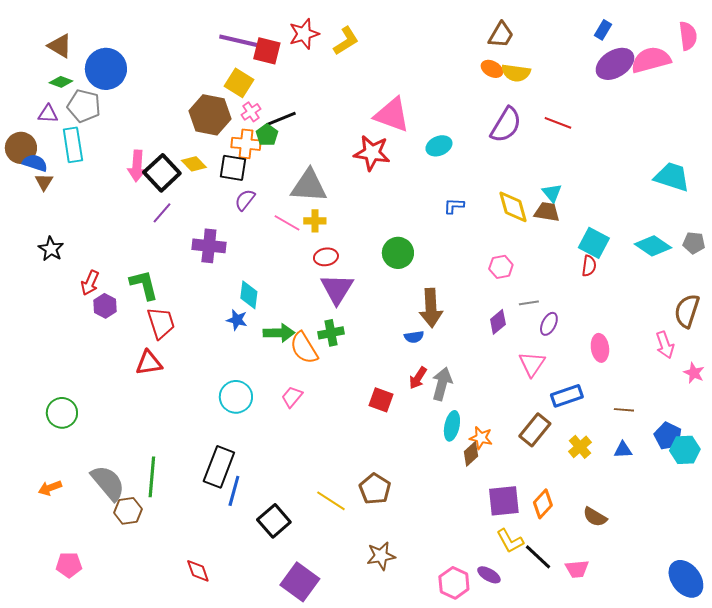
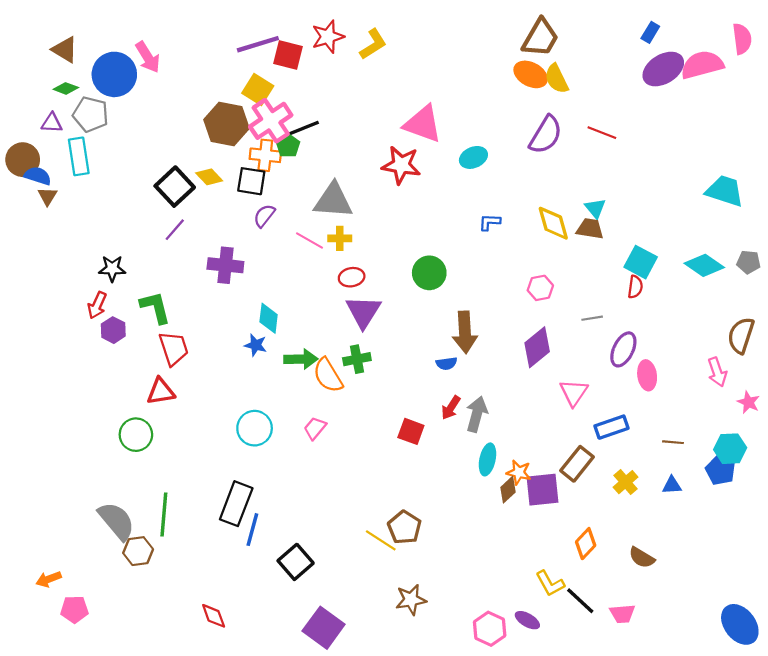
brown trapezoid: (501, 35) -> (540, 38), size x1.4
purple line: (239, 41) -> (258, 44), turned -30
orange ellipse: (492, 69) -> (531, 74), size x1.4
yellow semicircle: (516, 73) -> (557, 79), turned 56
pink cross: (251, 112) -> (271, 121), size x2.0
pink arrow: (137, 166) -> (148, 57), moved, turned -36
black star: (51, 249) -> (112, 269), moved, turned -30
gray line: (529, 303) -> (592, 318), moved
purple diamond: (498, 322) -> (537, 347), size x1.5
purple ellipse: (549, 324) -> (623, 349), moved, size x1.4
green circle: (62, 413) -> (136, 435), moved
cyan hexagon: (685, 450) -> (730, 449), moved
orange arrow: (50, 488) -> (49, 579), moved
yellow line: (331, 501) -> (381, 540), moved
purple square: (504, 501) -> (542, 490), moved

